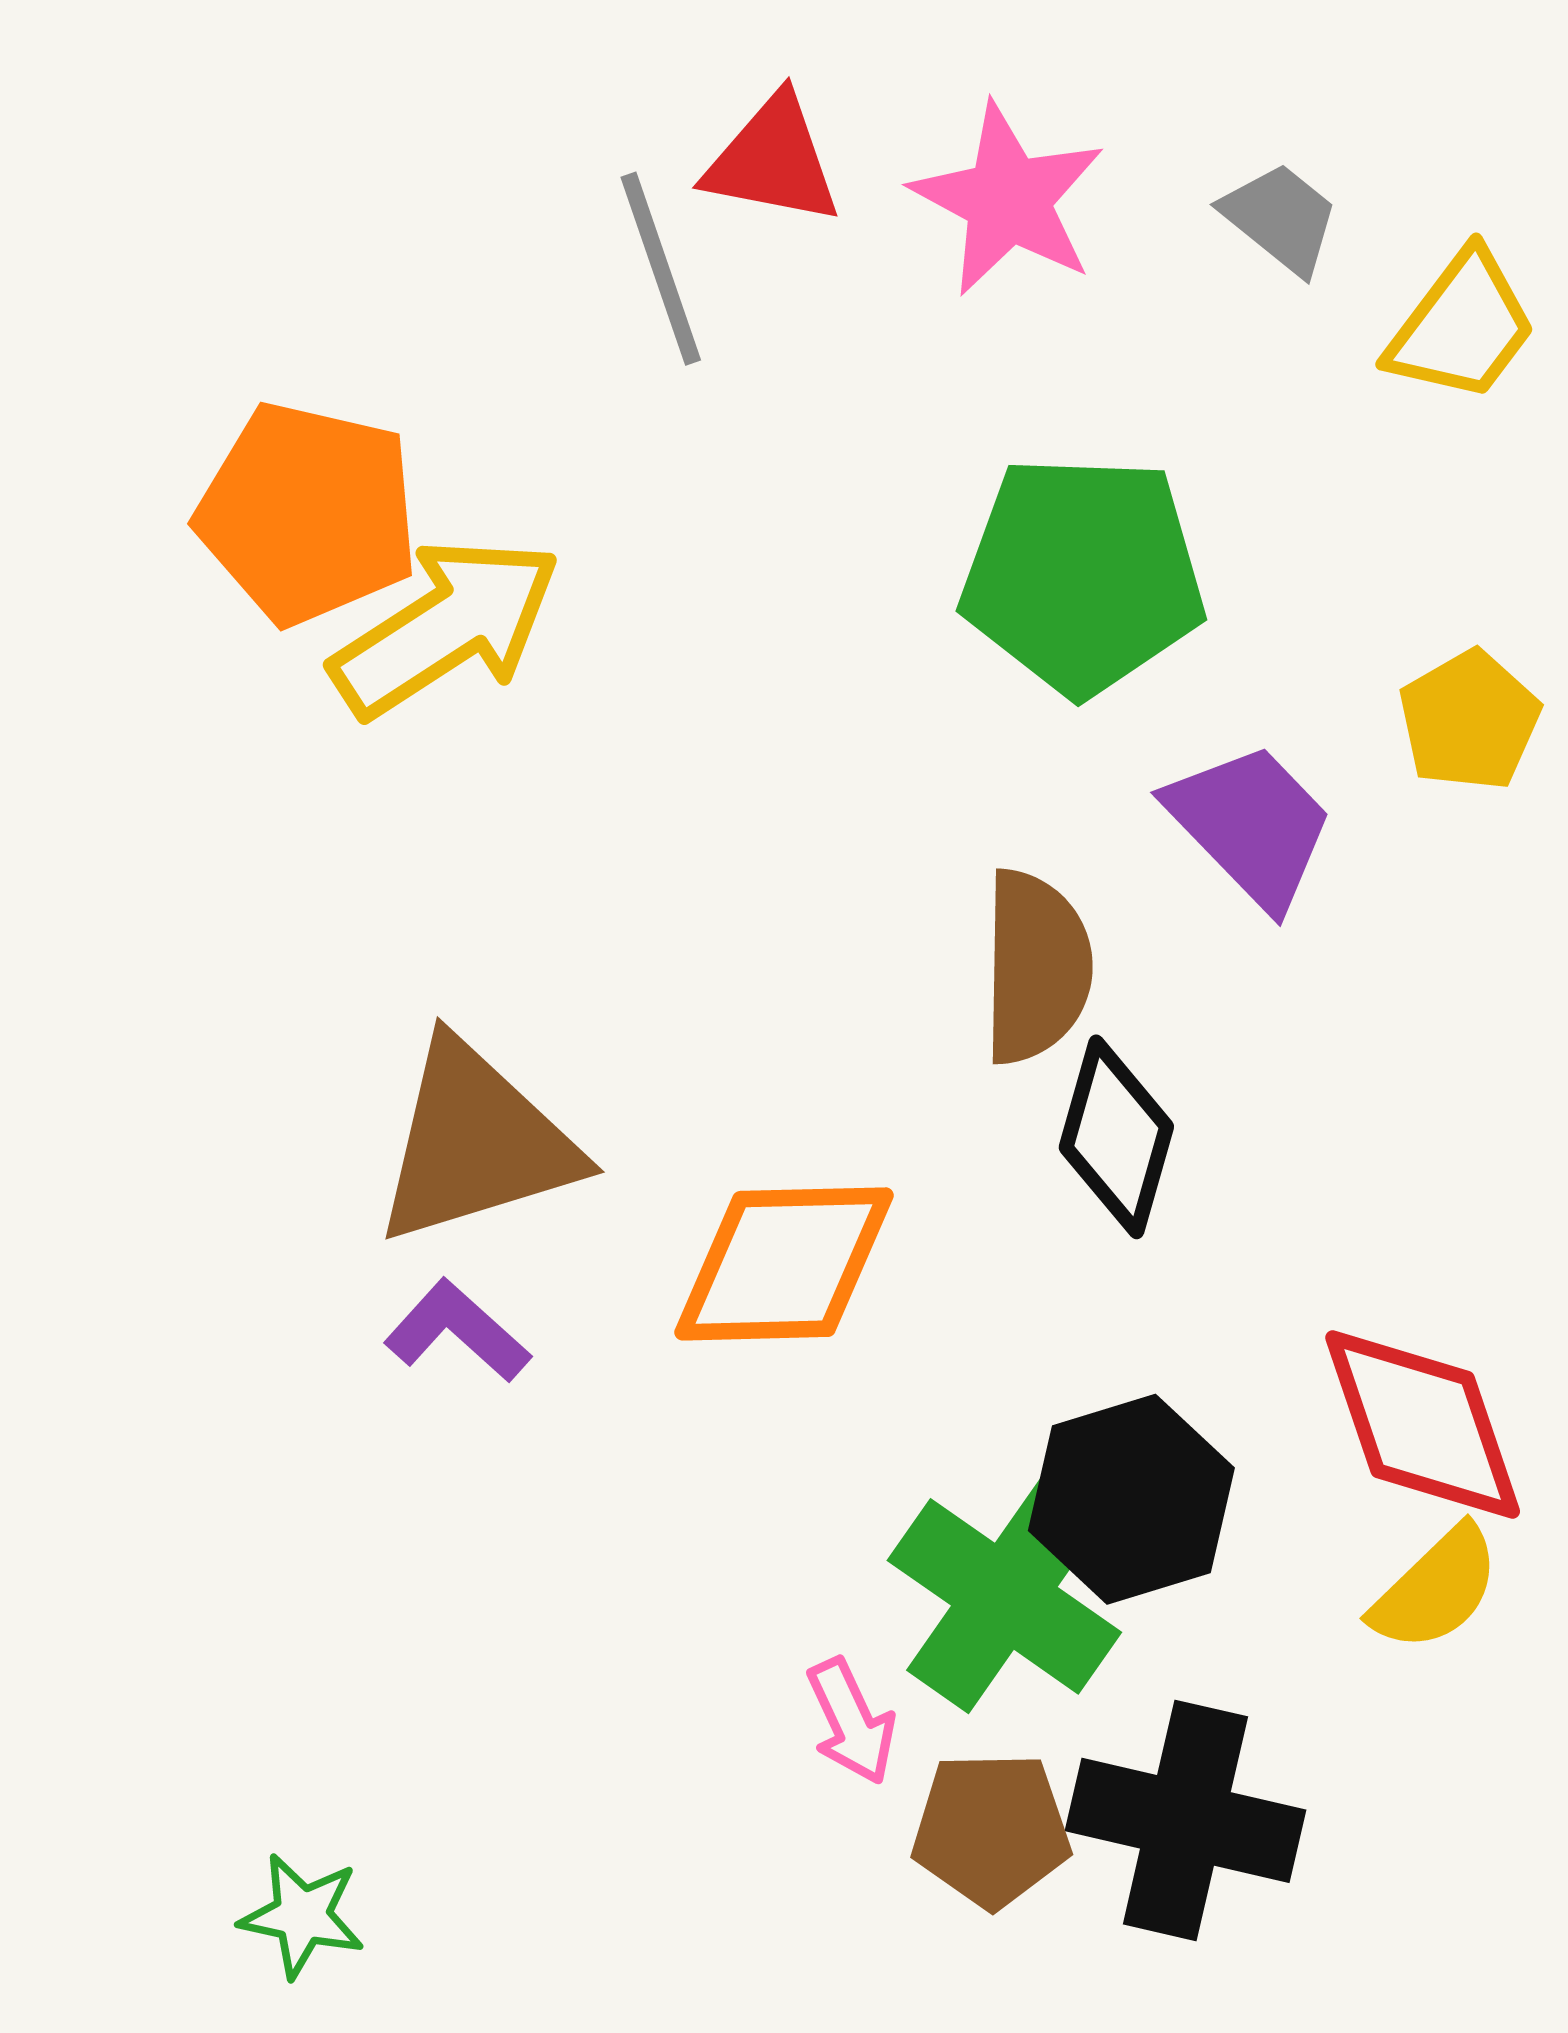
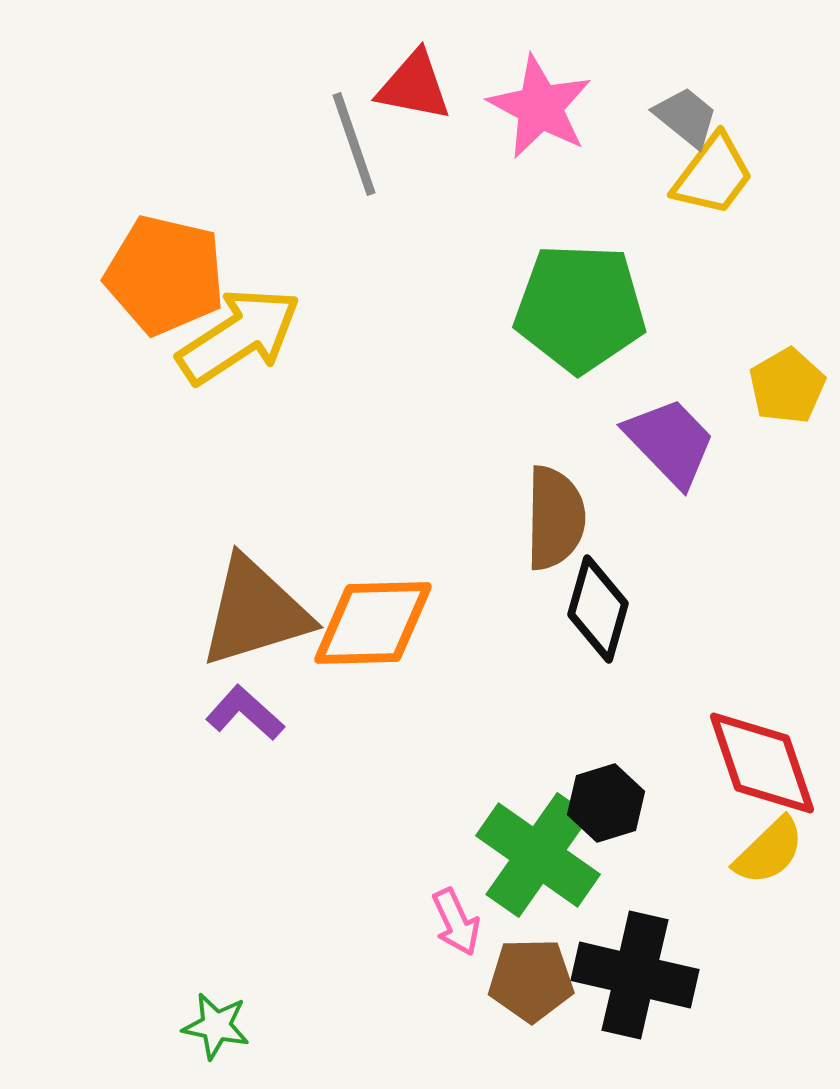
yellow trapezoid: (1462, 326) -> (713, 175), moved
orange diamond: (784, 1264) -> (373, 623), moved
black hexagon: (1131, 1499) -> (606, 803), size x0.7
green star: (302, 1916) -> (216, 1026), moved

